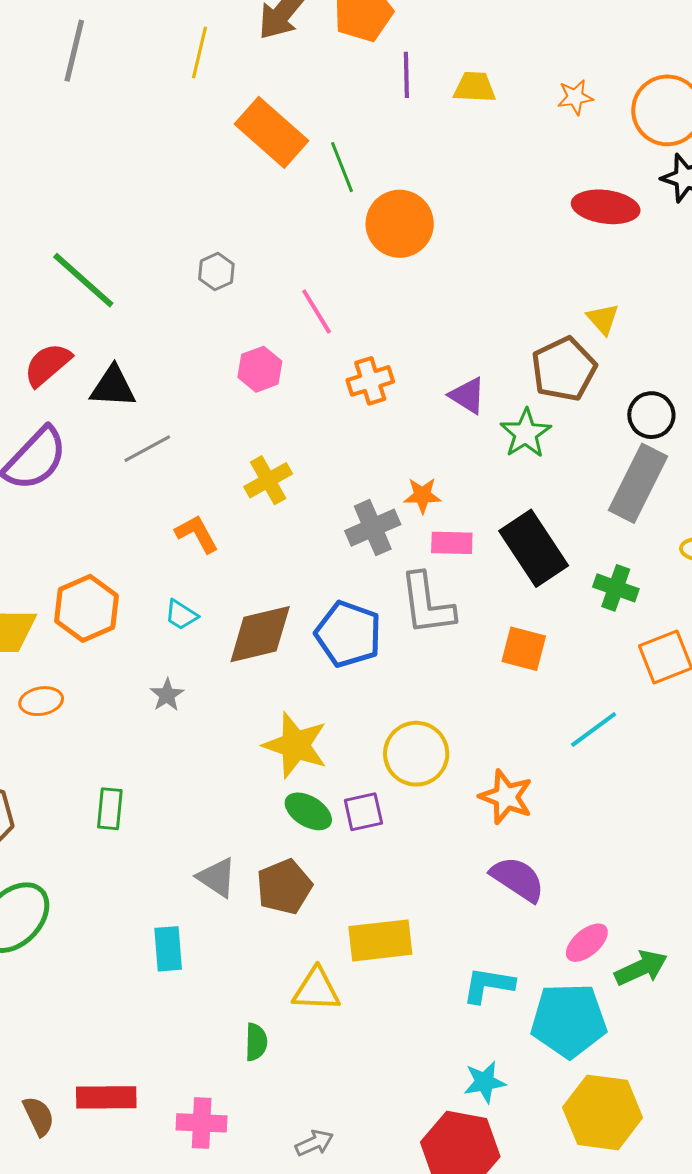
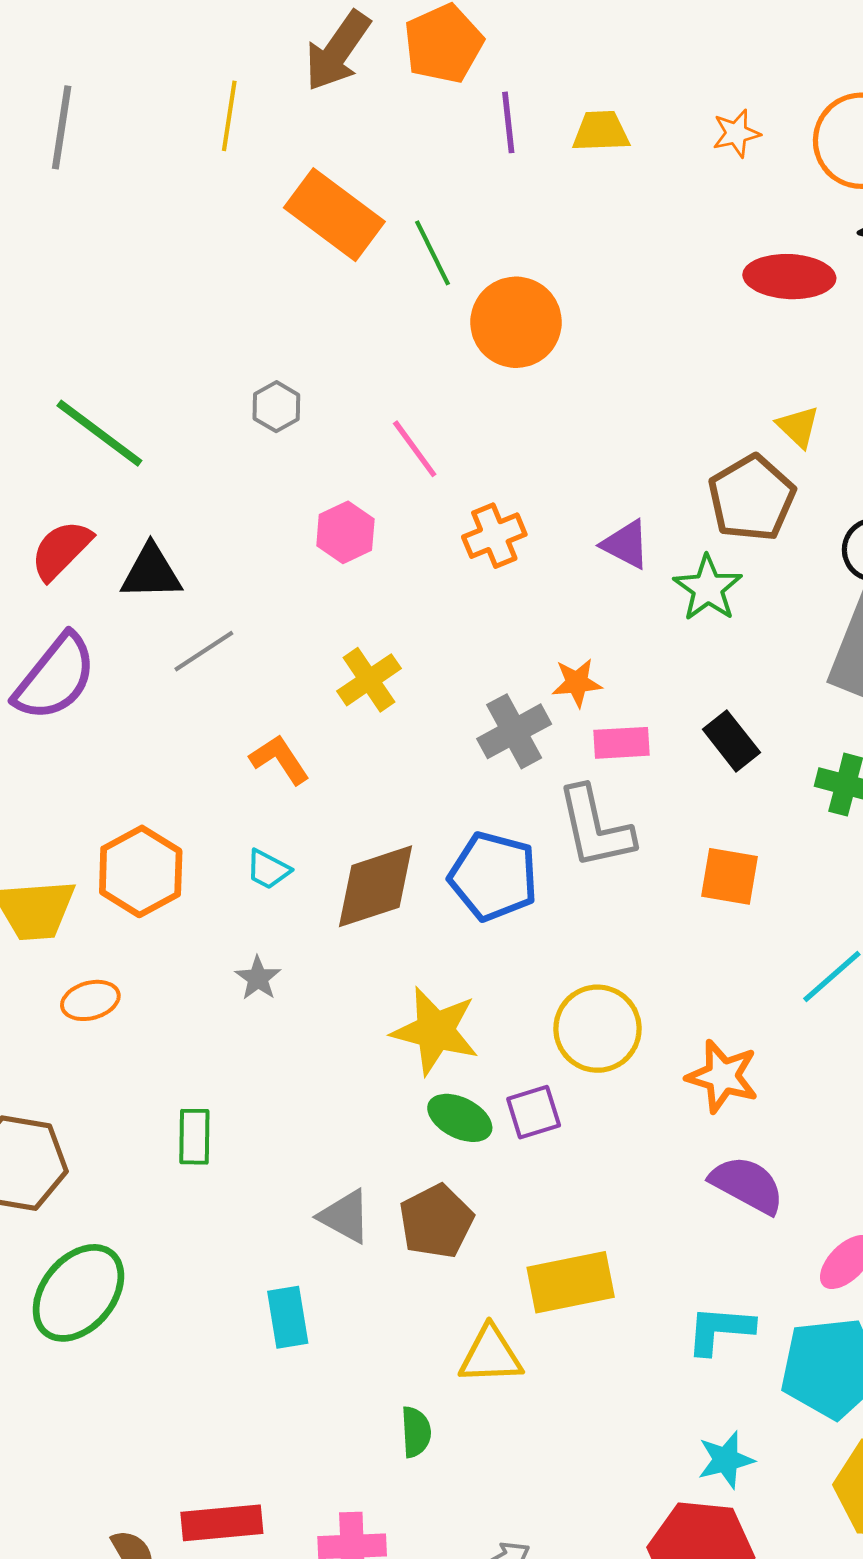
black rectangle: (534, 548) -> (731, 741), size x0.6

